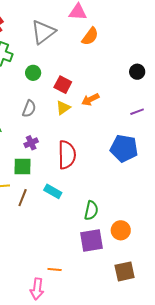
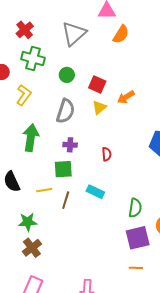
gray semicircle: (29, 109) -> (66, 111), size x1.4
purple cross: (31, 143) -> (70, 145), turned 32
red semicircle: (67, 155) -> (107, 154), size x0.5
orange line: (55, 269) -> (136, 268), moved

